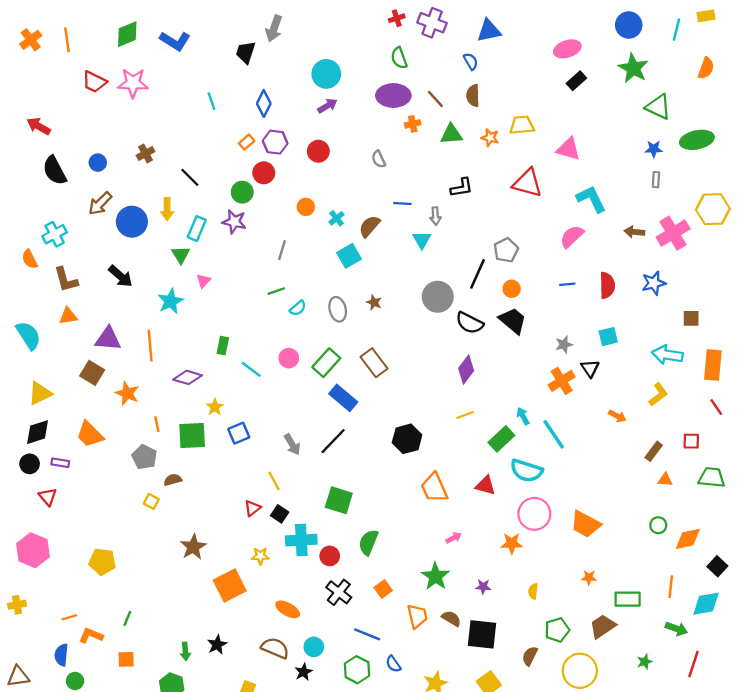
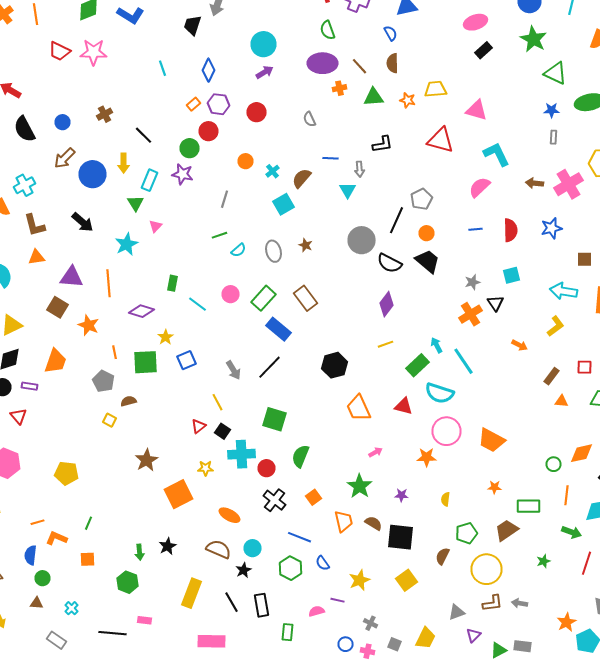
orange trapezoid: (90, 434) -> (56, 361), turned -116
green circle: (658, 525) -> (554, 464), moved

